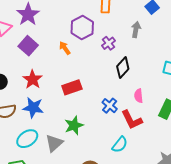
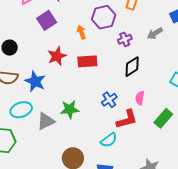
gray arrow: (136, 30) -> (155, 33), turned -147
red star: (33, 79) -> (57, 56), moved
red rectangle: (72, 87) -> (87, 61), moved
red L-shape: (132, 120) -> (127, 119), turned -95

